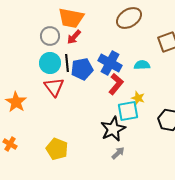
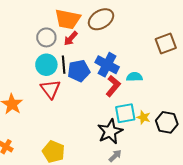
brown ellipse: (129, 18) -> (101, 19), moved
cyan semicircle: (142, 65) -> (134, 77), moved
yellow star: (138, 98) -> (143, 117), moved

